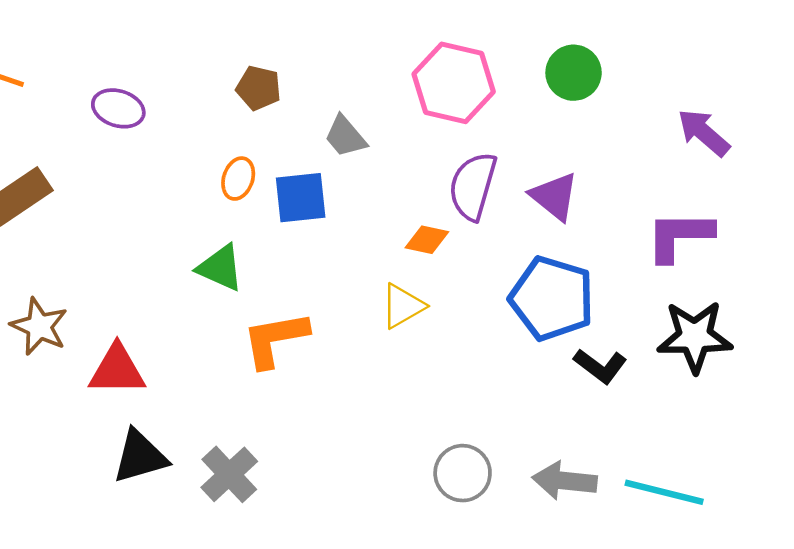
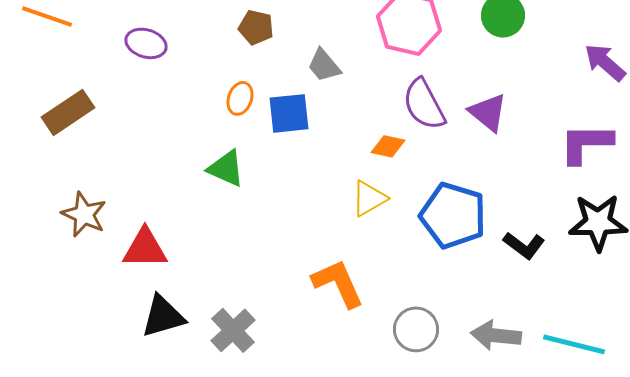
purple semicircle: (473, 186) -> (424, 104), turned -44
blue pentagon: (552, 298) -> (453, 215), moved
orange L-shape: (275, 339) -> (338, 283), moved, turned 76

